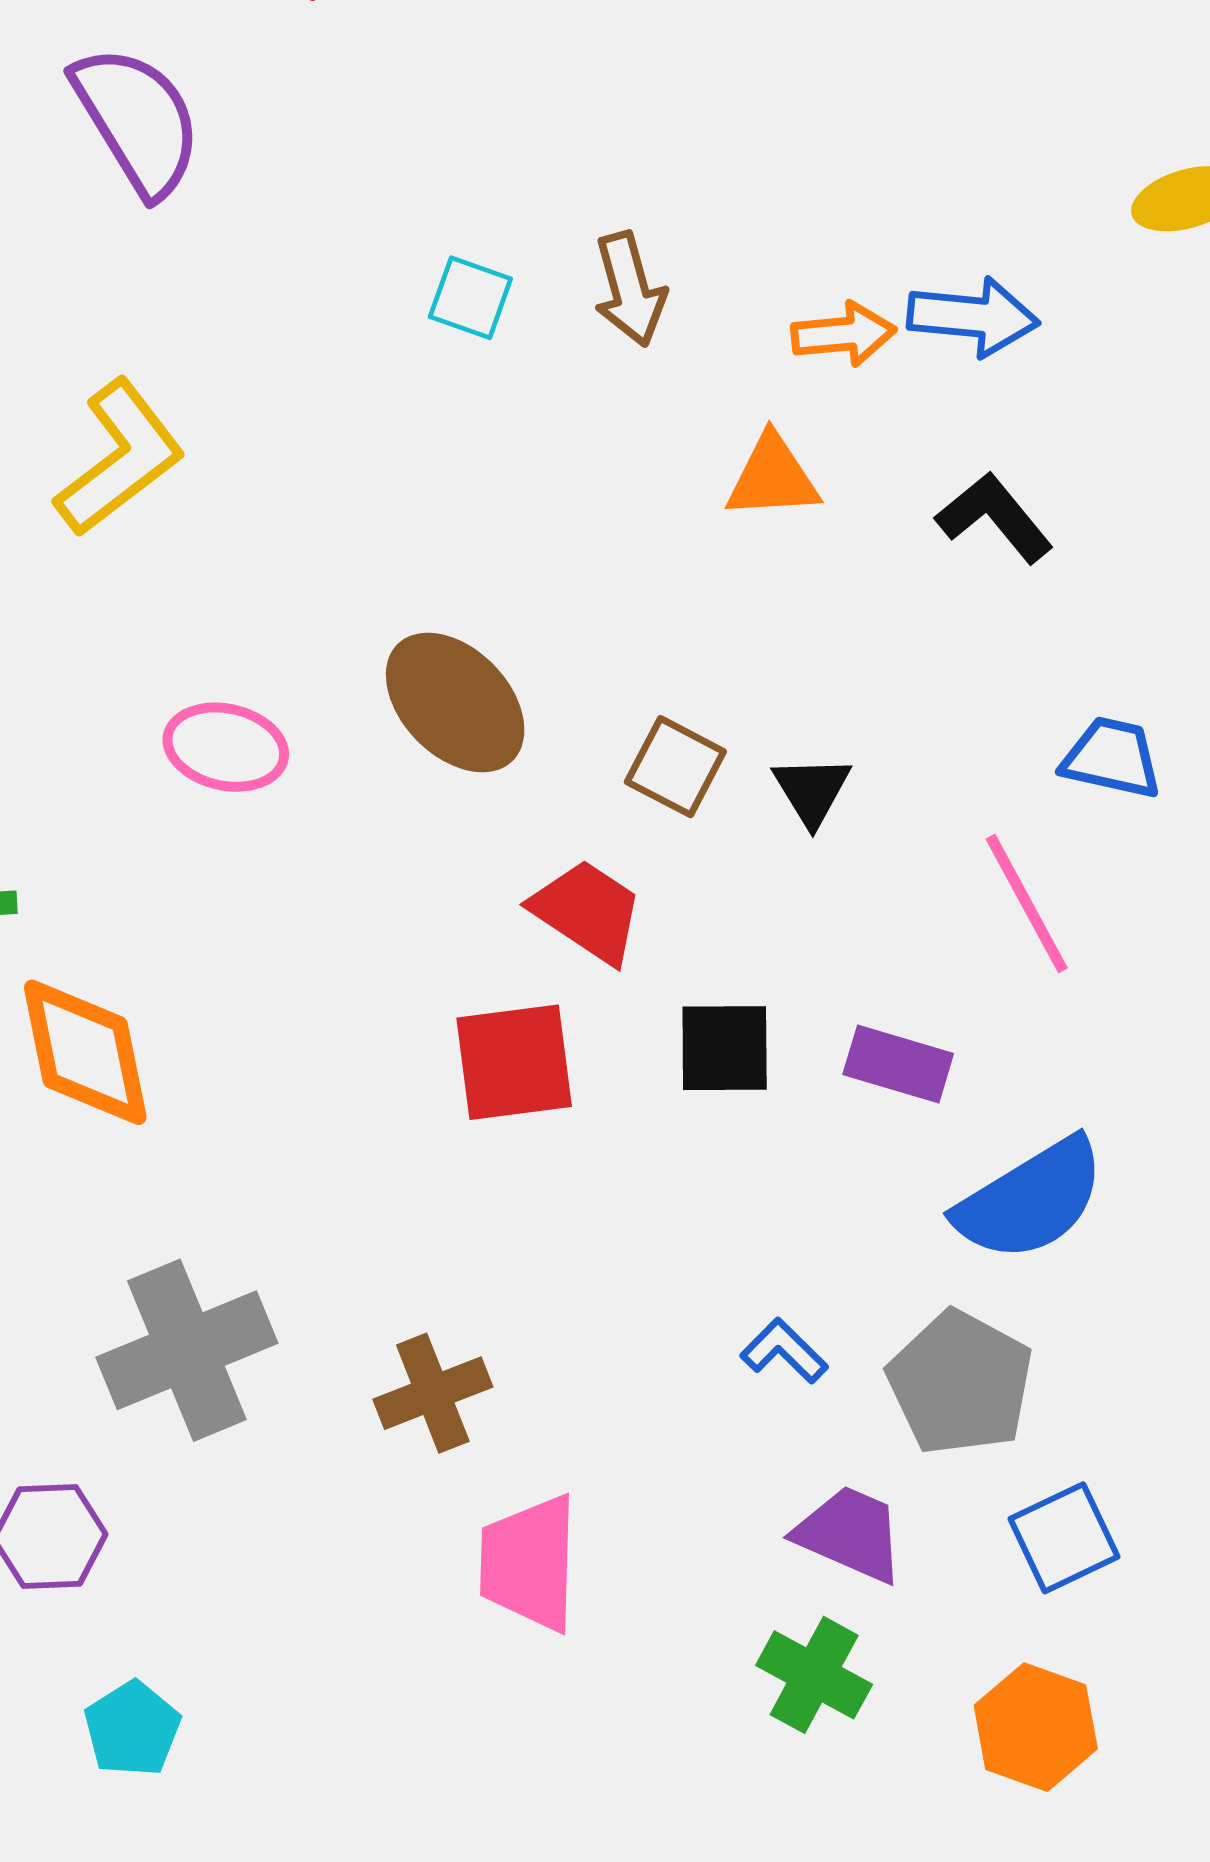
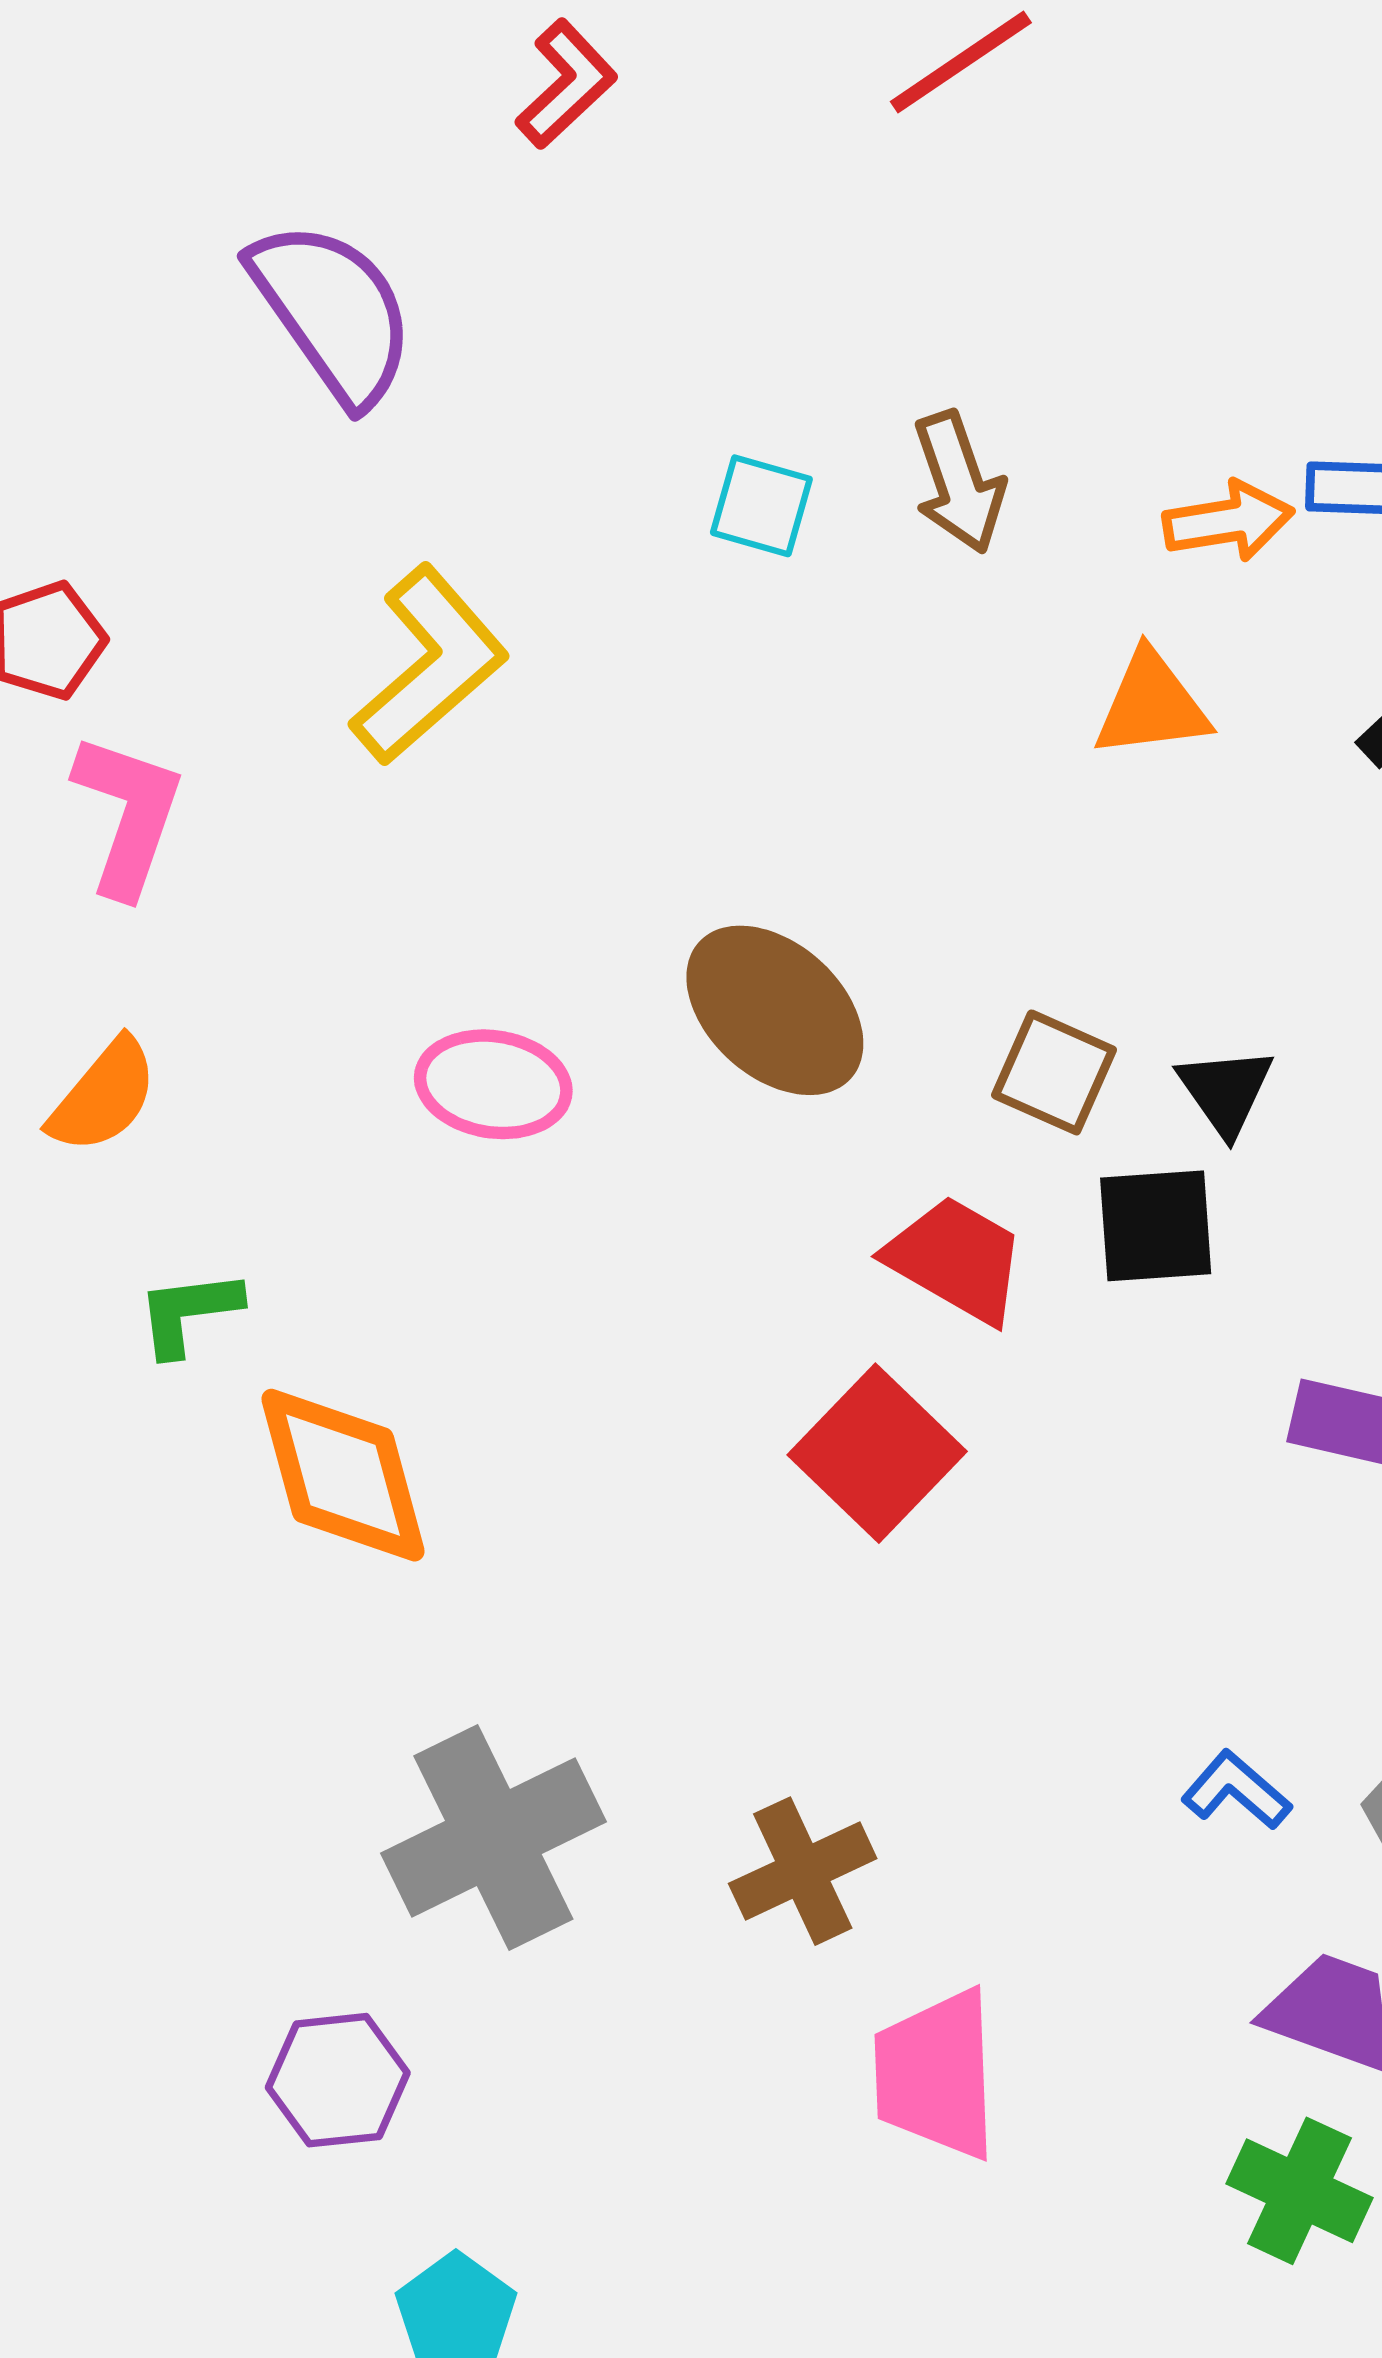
yellow L-shape: (120, 458) -> (429, 665), moved
black square: (725, 1048) -> (1156, 1226), moved
red square: (514, 1062) -> (877, 1453), turned -35

